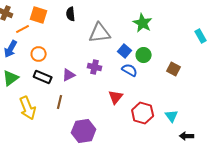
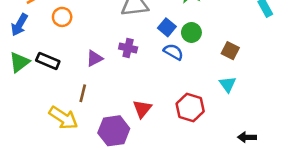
orange circle: (39, 54) -> (62, 17), moved
black rectangle: (43, 77) -> (48, 61), moved
red triangle: (116, 97) -> (142, 109), moved
yellow arrow: (28, 108) -> (63, 118), moved, turned -35
cyan triangle: (172, 116) -> (228, 84), moved

